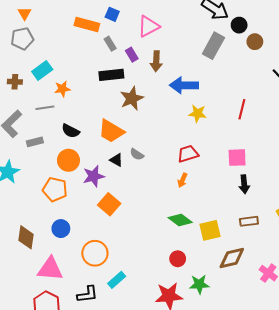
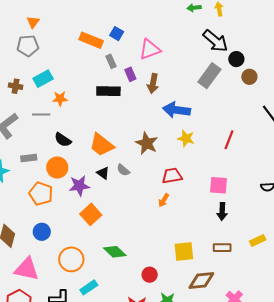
brown star: (132, 98) -> (147, 143), moved, turned -30
gray rectangle: (35, 142) -> (29, 158), moved
green diamond: (180, 220) -> (115, 252), moved

